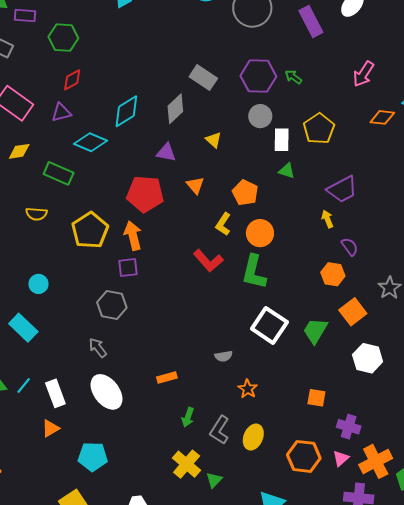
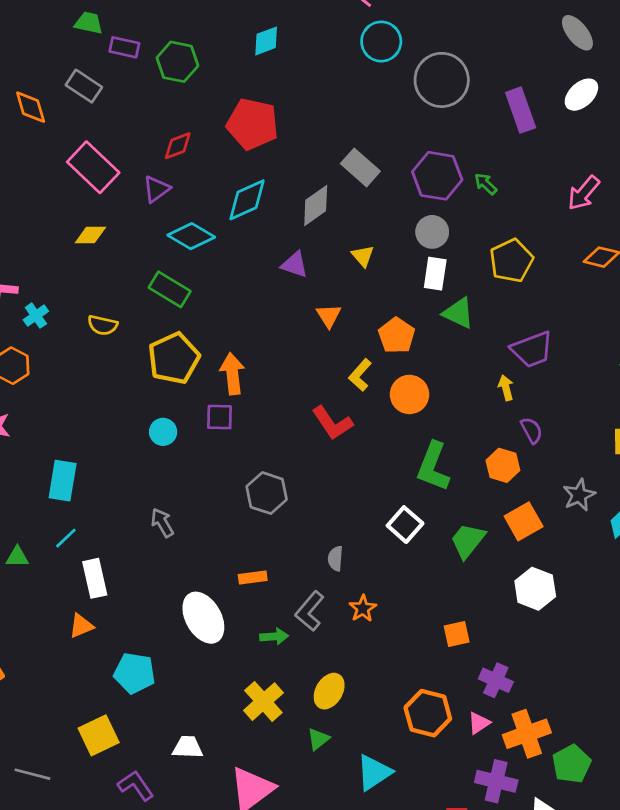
green hexagon: (63, 38) -> (177, 62), moved
purple triangle: (61, 113) -> (156, 189), turned -30
white rectangle: (282, 140) -> (435, 274), moved
green triangle: (287, 171) -> (459, 313), size x1.4
green rectangle: (59, 173) -> (170, 289), moved
red pentagon: (145, 194) -> (252, 124), moved
green L-shape: (254, 272) -> (433, 467), moved
cyan circle: (38, 284) -> (163, 432), moved
gray hexagon: (112, 305) -> (267, 493), moved
white square: (269, 325) -> (405, 525), size x0.7
cyan rectangle: (23, 328) -> (63, 481), turned 48
gray semicircle: (224, 356) -> (335, 558), turned 96
cyan line: (24, 386) -> (66, 538), moved
white ellipse: (107, 392) -> (203, 618), moved
orange square: (316, 398) -> (457, 634), turned -30
green arrow: (188, 417) -> (274, 636), turned -120
gray L-shape: (219, 430) -> (310, 611), moved
yellow ellipse: (253, 437) -> (329, 691), moved
green triangle: (214, 480) -> (318, 739), moved

